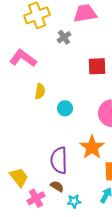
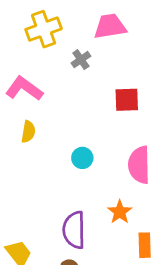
yellow semicircle: (40, 91) -> (28, 132), moved
orange star: (92, 147) -> (120, 212), size x0.7

